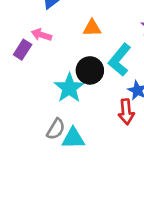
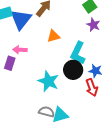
black circle: (90, 70) -> (73, 70), moved
gray semicircle: (56, 129) -> (47, 112), turned -91

